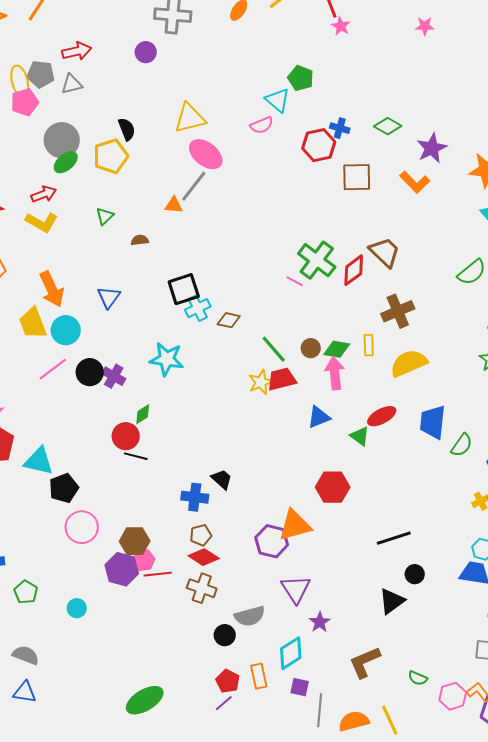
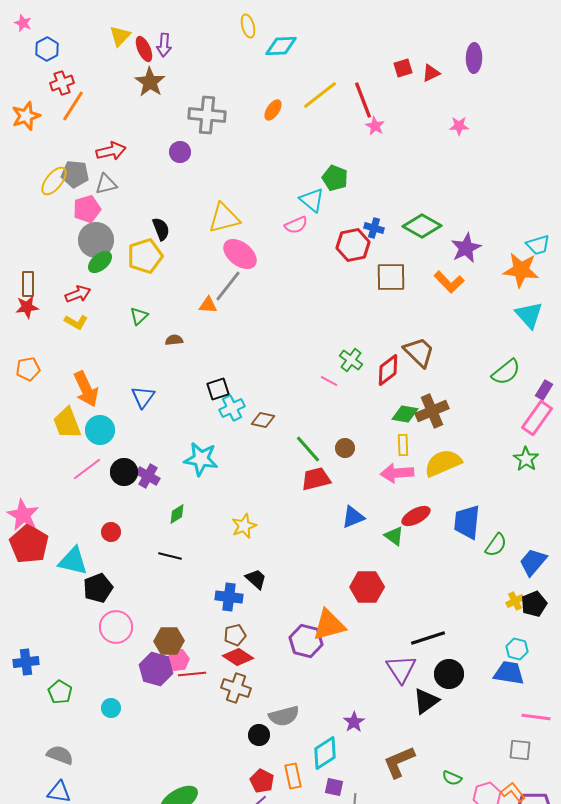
yellow ellipse: (20, 81) -> (54, 181), turned 52
pink pentagon: (25, 102) -> (87, 209), moved
green diamond: (388, 126) -> (422, 226), size x1.4
yellow L-shape: (42, 222) -> (76, 322), size x0.7
green cross: (317, 260) -> (351, 360), size x0.6
black square: (184, 289) -> (218, 389), size x0.7
green diamond: (337, 349) -> (405, 414), moved
pink arrow: (335, 373) -> (397, 473), moved, turned -88
yellow star: (261, 382) -> (244, 526), moved
red circle: (126, 436) -> (111, 532), moved, size x0.7
black circle: (415, 574) -> (449, 674), size x1.5
purple triangle: (296, 589) -> (401, 669), moved

